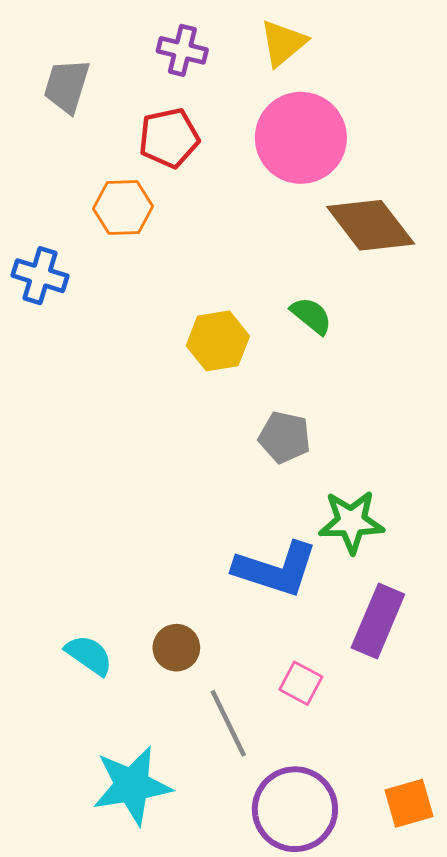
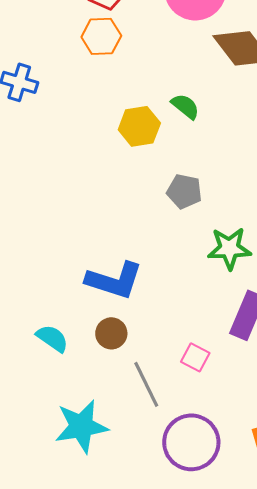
orange hexagon: (123, 207) -> (101, 36), moved
green semicircle: (311, 316) -> (185, 106), moved
blue L-shape: (276, 569) -> (114, 280), moved

